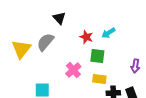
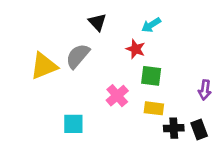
cyan arrow: (108, 33) -> (151, 25), moved
yellow triangle: (21, 49) -> (44, 66), turned 30

